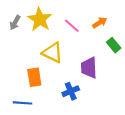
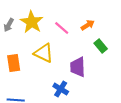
orange rectangle: (34, 77) -> (14, 63), moved
blue cross: (71, 91) -> (61, 89), turned -35

